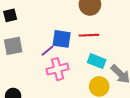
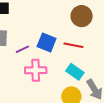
purple line: (47, 51) -> (22, 49), moved

